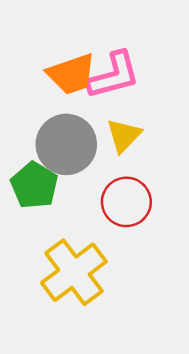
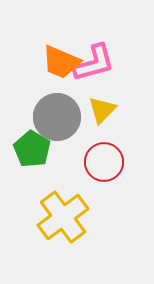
orange trapezoid: (71, 74) -> (61, 62), turned 42

